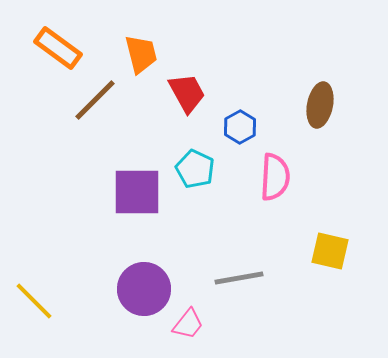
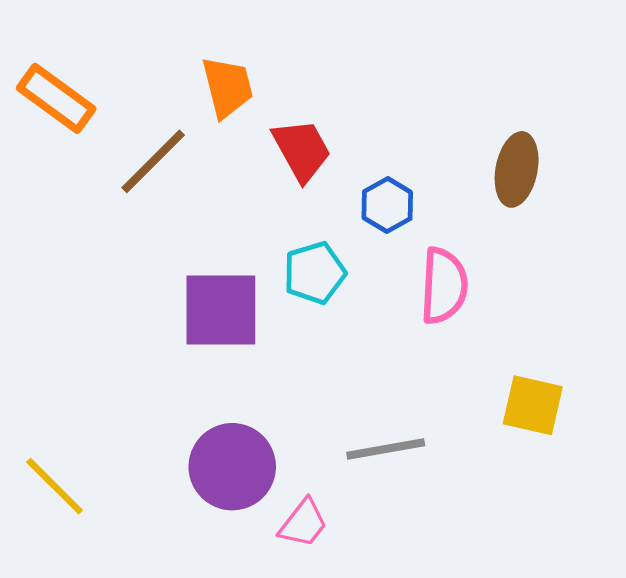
orange rectangle: (58, 48) -> (56, 98), moved
cyan pentagon: (195, 169) -> (315, 273), turned 30

